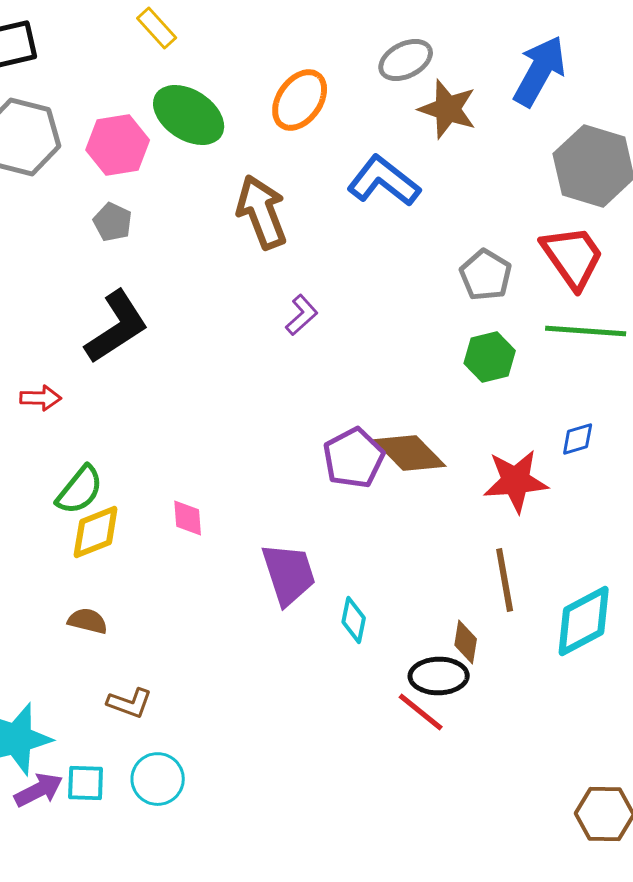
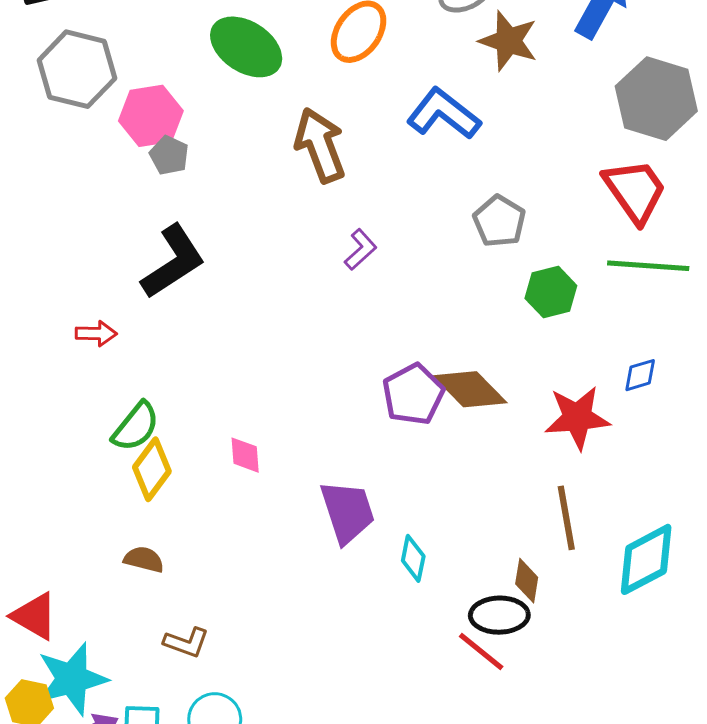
pink hexagon: (118, 145) -> (151, 116), moved
gray pentagon: (486, 275) -> (499, 221), moved
yellow diamond: (96, 532) -> (152, 469), turned -32

